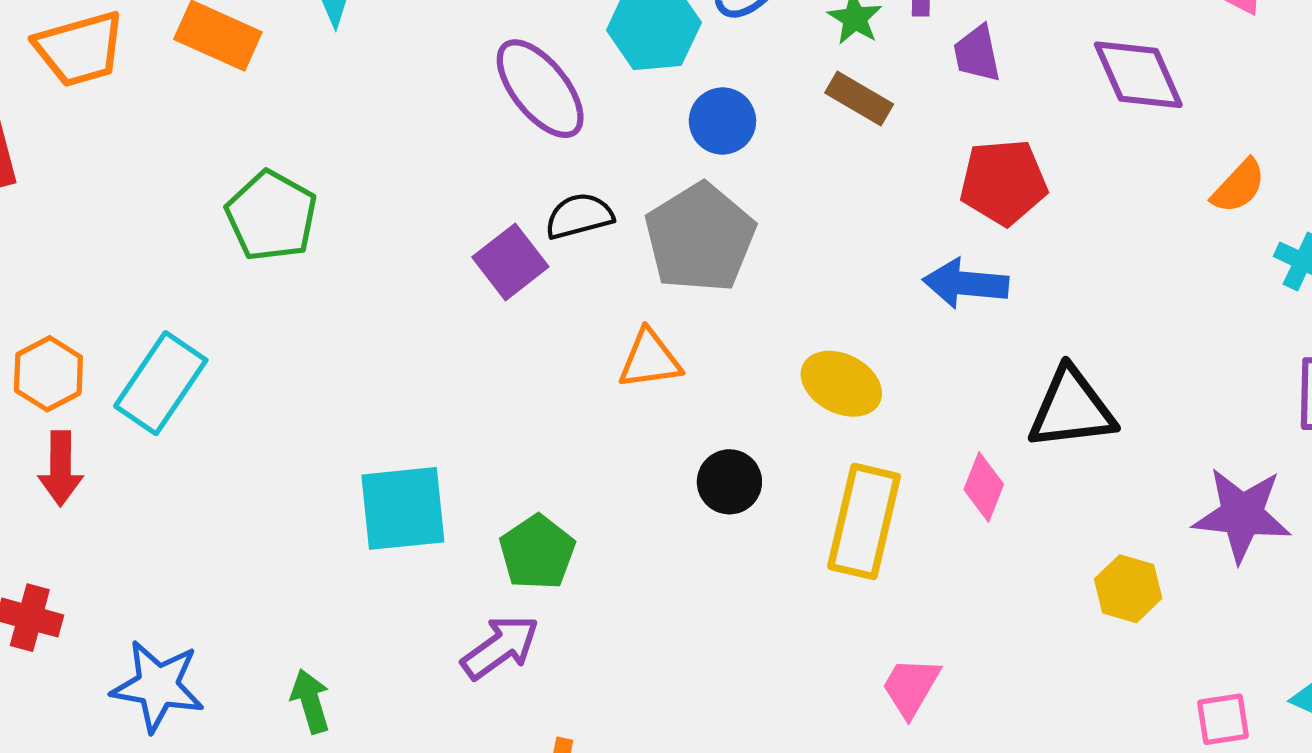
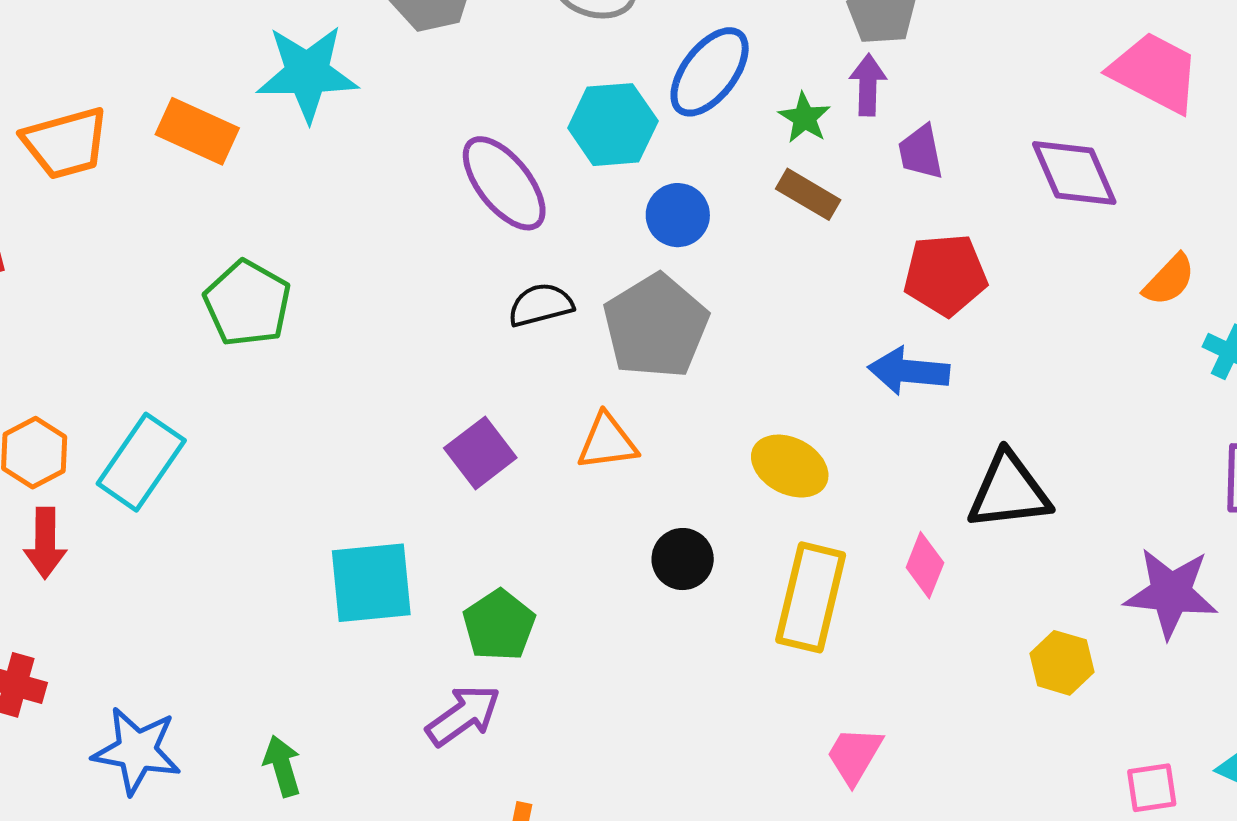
purple square: (510, 262) -> (480, 453), moved

